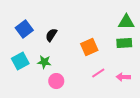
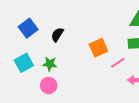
pink line: (98, 73) -> (118, 63), moved
pink circle: (56, 81) -> (49, 85), moved

